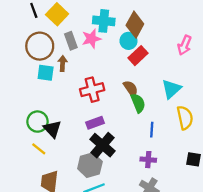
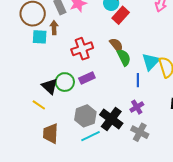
cyan triangle: (171, 89) -> (151, 62), moved
green circle: (37, 122) -> (65, 82), moved
black cross: (102, 145) -> (111, 119), moved
purple cross: (148, 160) -> (137, 107), turned -32

